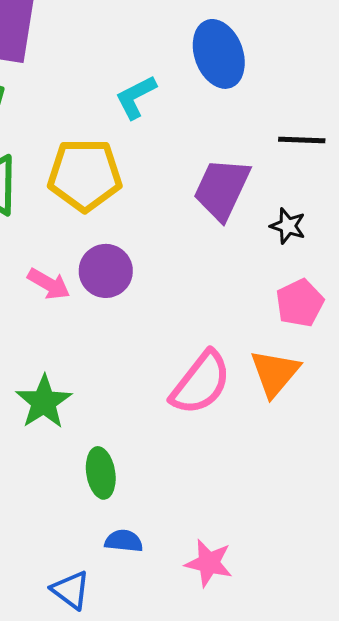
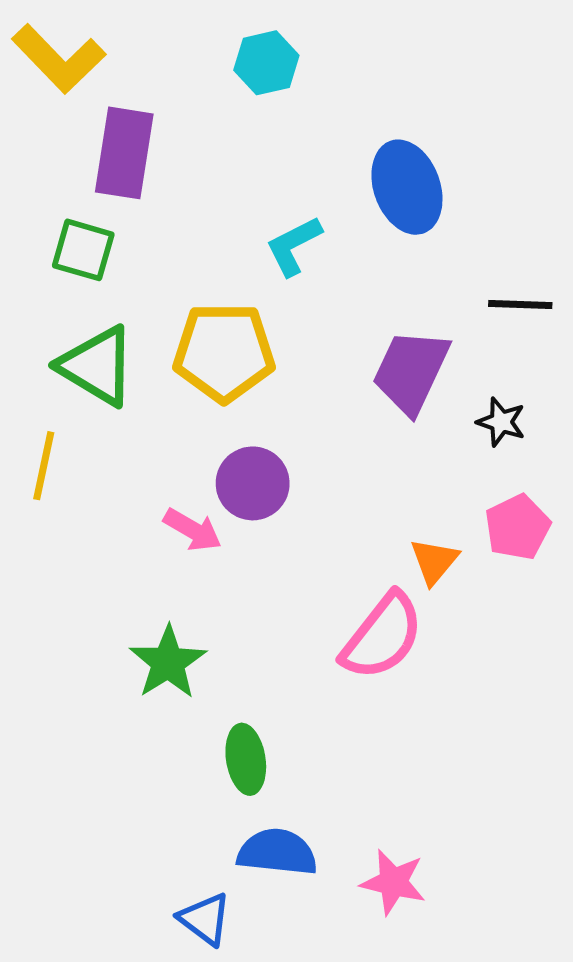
pink arrow: (49, 284) -> (193, 530), moved
orange triangle: (275, 373) -> (434, 561), moved, size x0.7
blue semicircle: (124, 541) -> (277, 852), size x1.5

